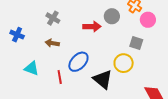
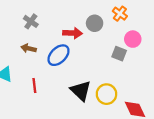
pink circle: (148, 20) -> (133, 39), moved
blue ellipse: (78, 62) -> (58, 55), moved
yellow circle: (124, 63) -> (106, 94), moved

